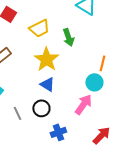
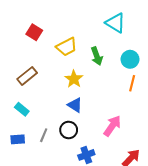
yellow star: (46, 59) -> (74, 79), size x0.7
cyan circle: (94, 82) -> (130, 59), moved
gray line: (17, 113) -> (44, 135), turned 48

